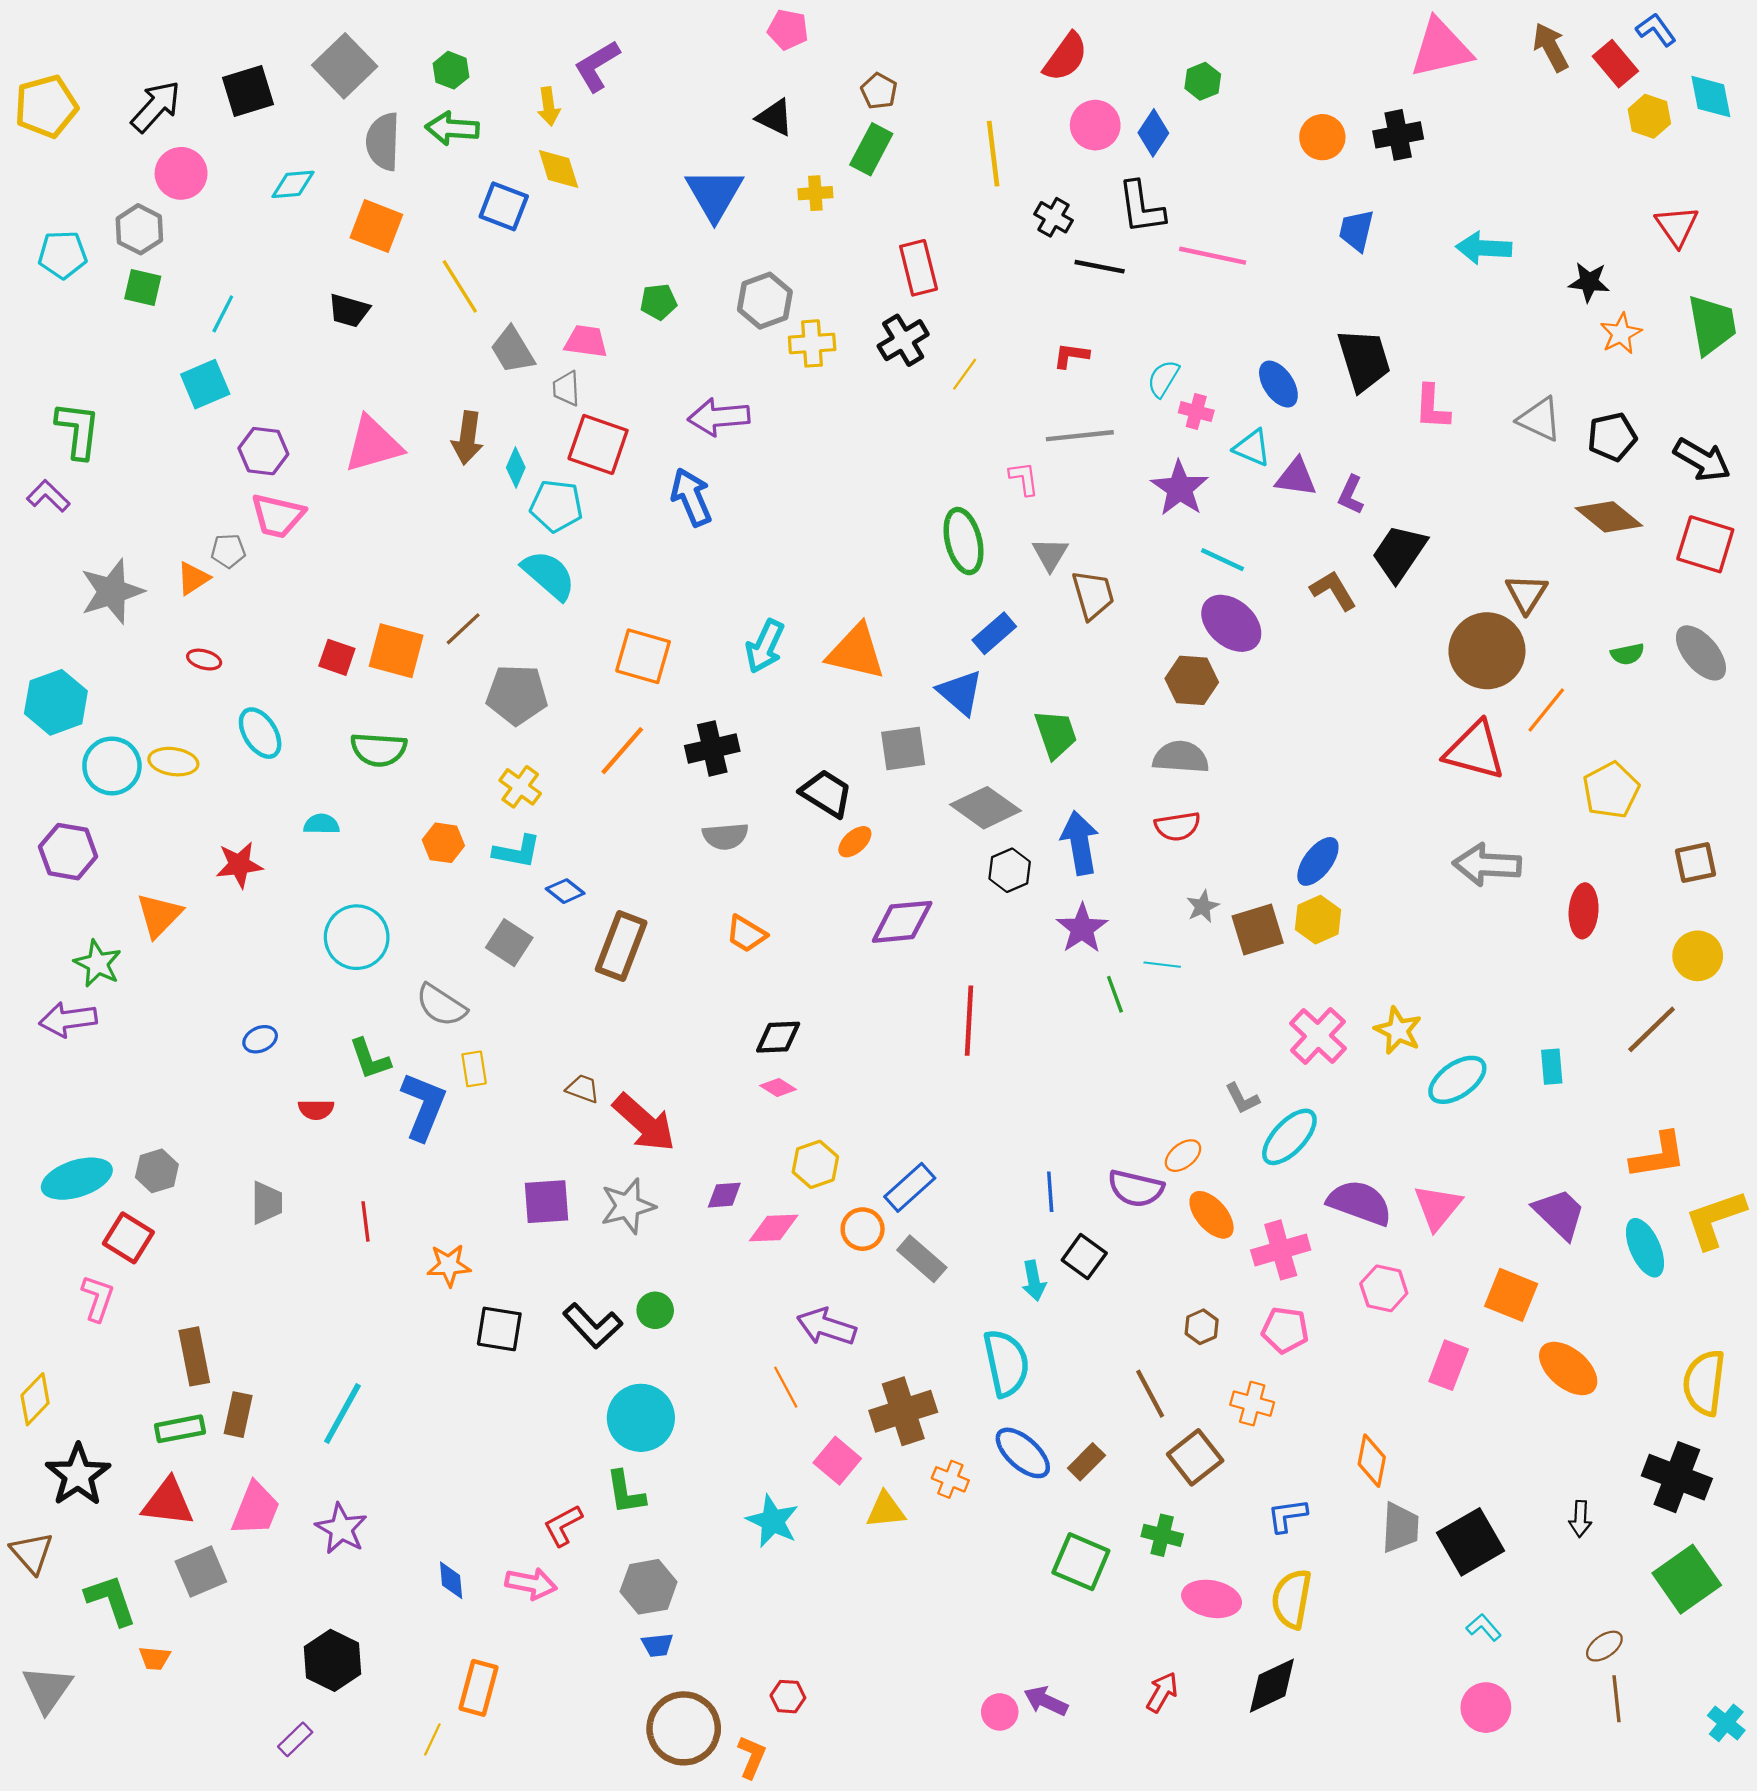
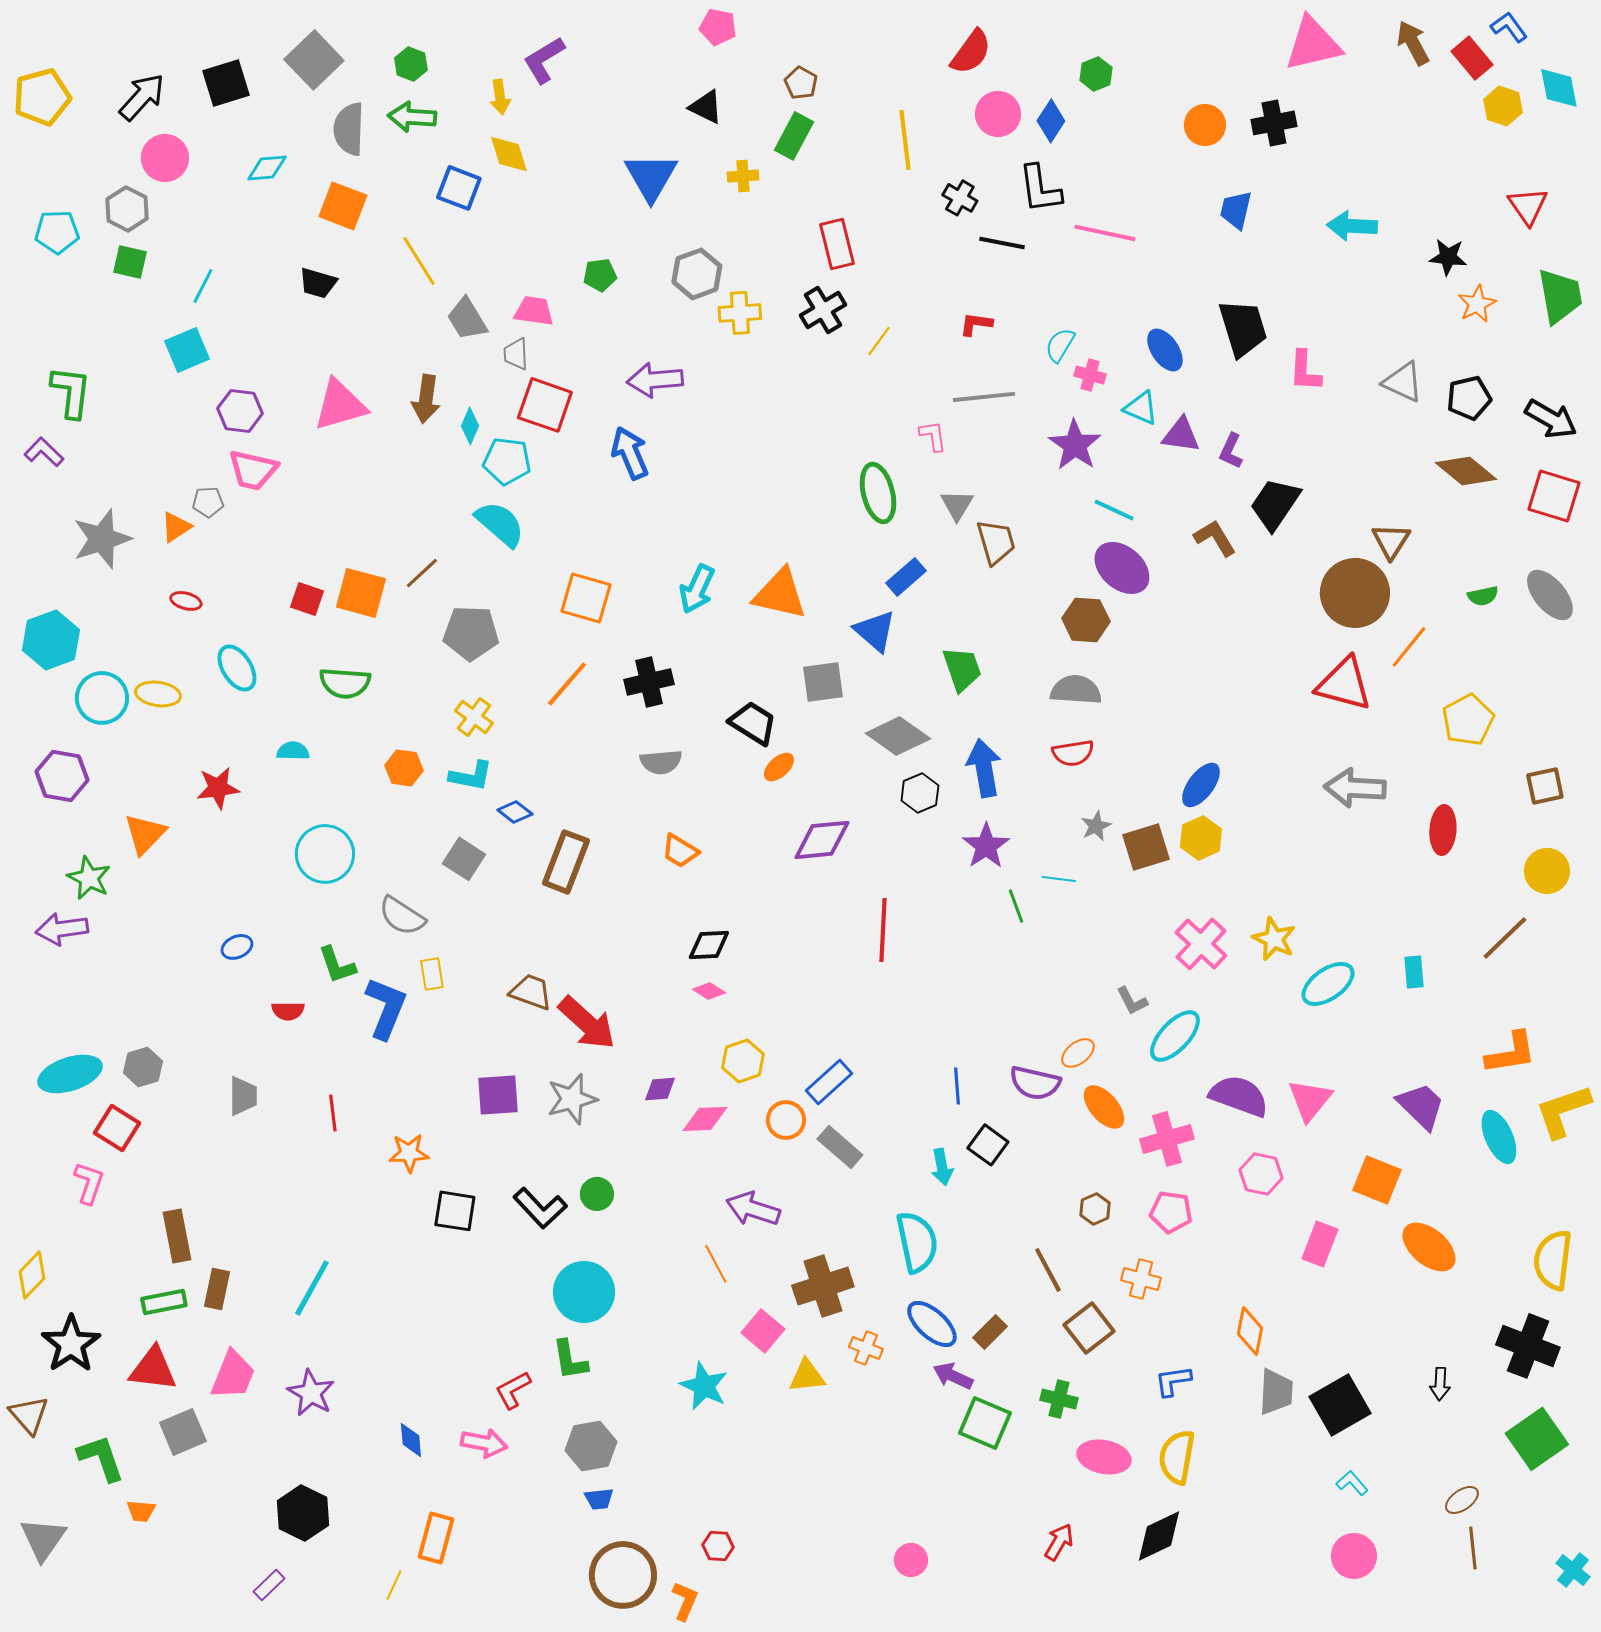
brown trapezoid: (583, 1089) -> (531, 992), size x1.4
purple arrow: (1046, 1701) -> (953, 1376), moved

